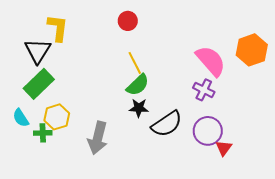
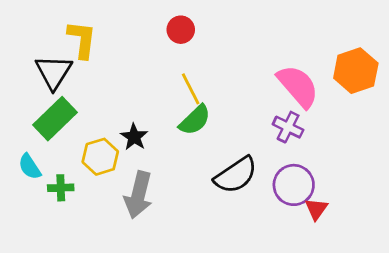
black star: (139, 108) -> (134, 137), moved, turned 30
yellow hexagon: (57, 117) -> (100, 157), moved

